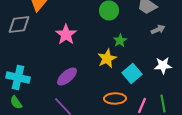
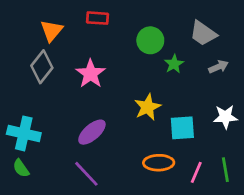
gray diamond: (19, 24) -> (42, 67), moved, turned -45
green star: (120, 40) -> (174, 64), moved
cyan square: (132, 74) -> (182, 128), turned 36

